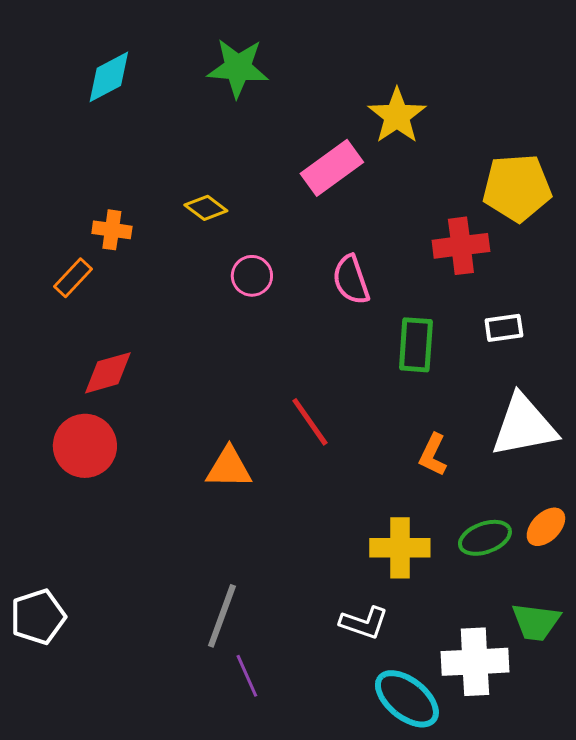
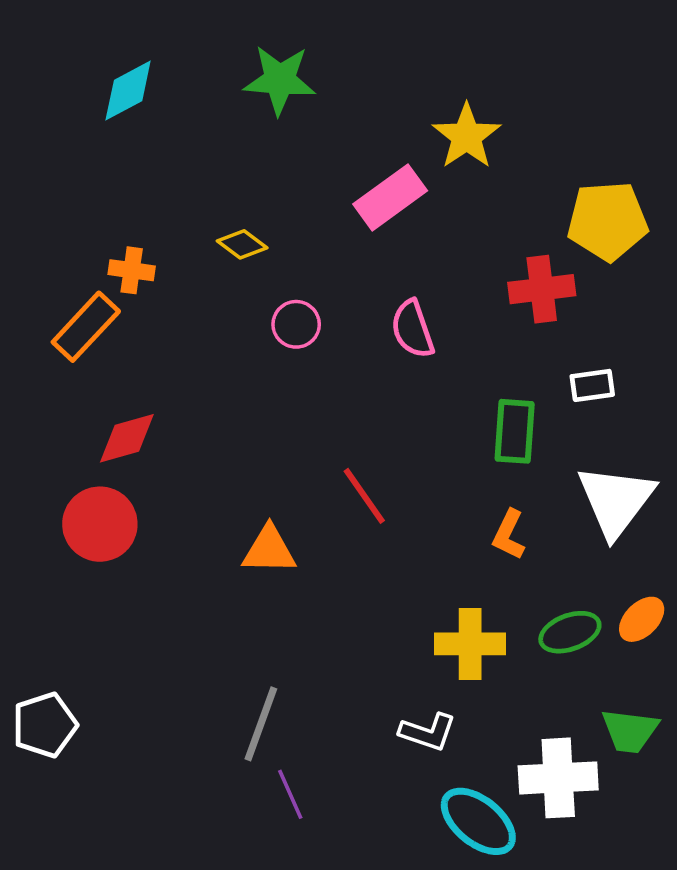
orange rectangle: (73, 278) -> (86, 327), size x1.5
green rectangle: (416, 345) -> (515, 431), moved
white triangle: (524, 426) -> (616, 501), turned -42

